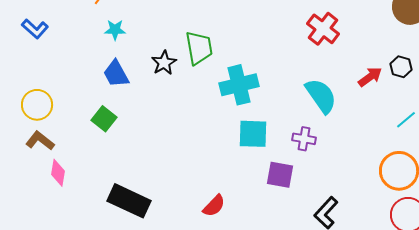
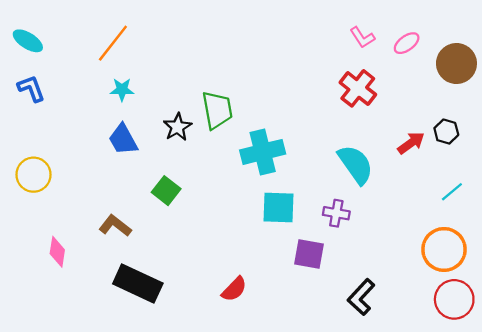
blue L-shape: (35, 29) -> (31, 88), turned -152
green square: (104, 119) -> (166, 191), moved
brown L-shape: (40, 141) -> (115, 226), moved

